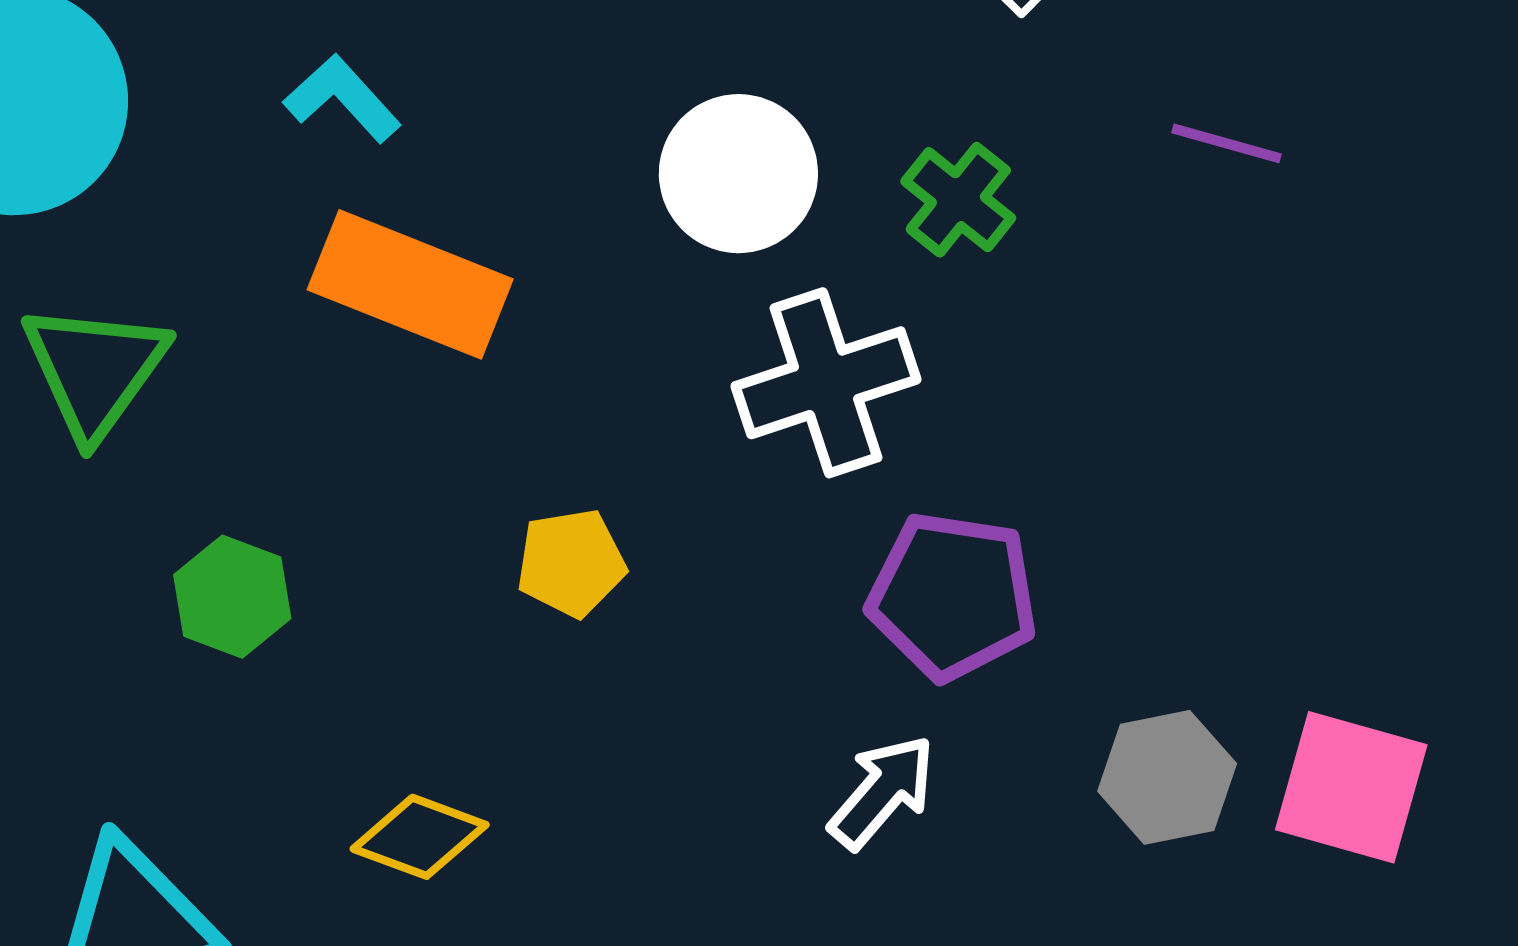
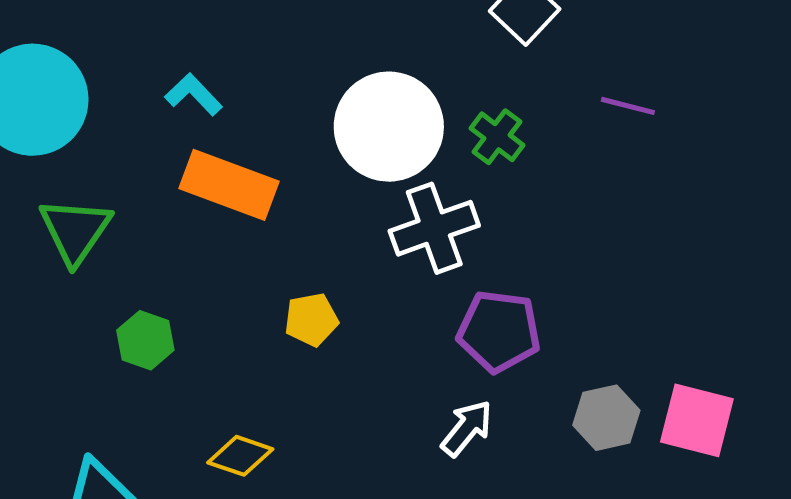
white circle: (738, 174) -> (389, 127), size x1.4

